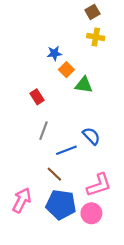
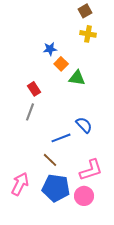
gray line: (43, 131) -> (30, 112), moved

